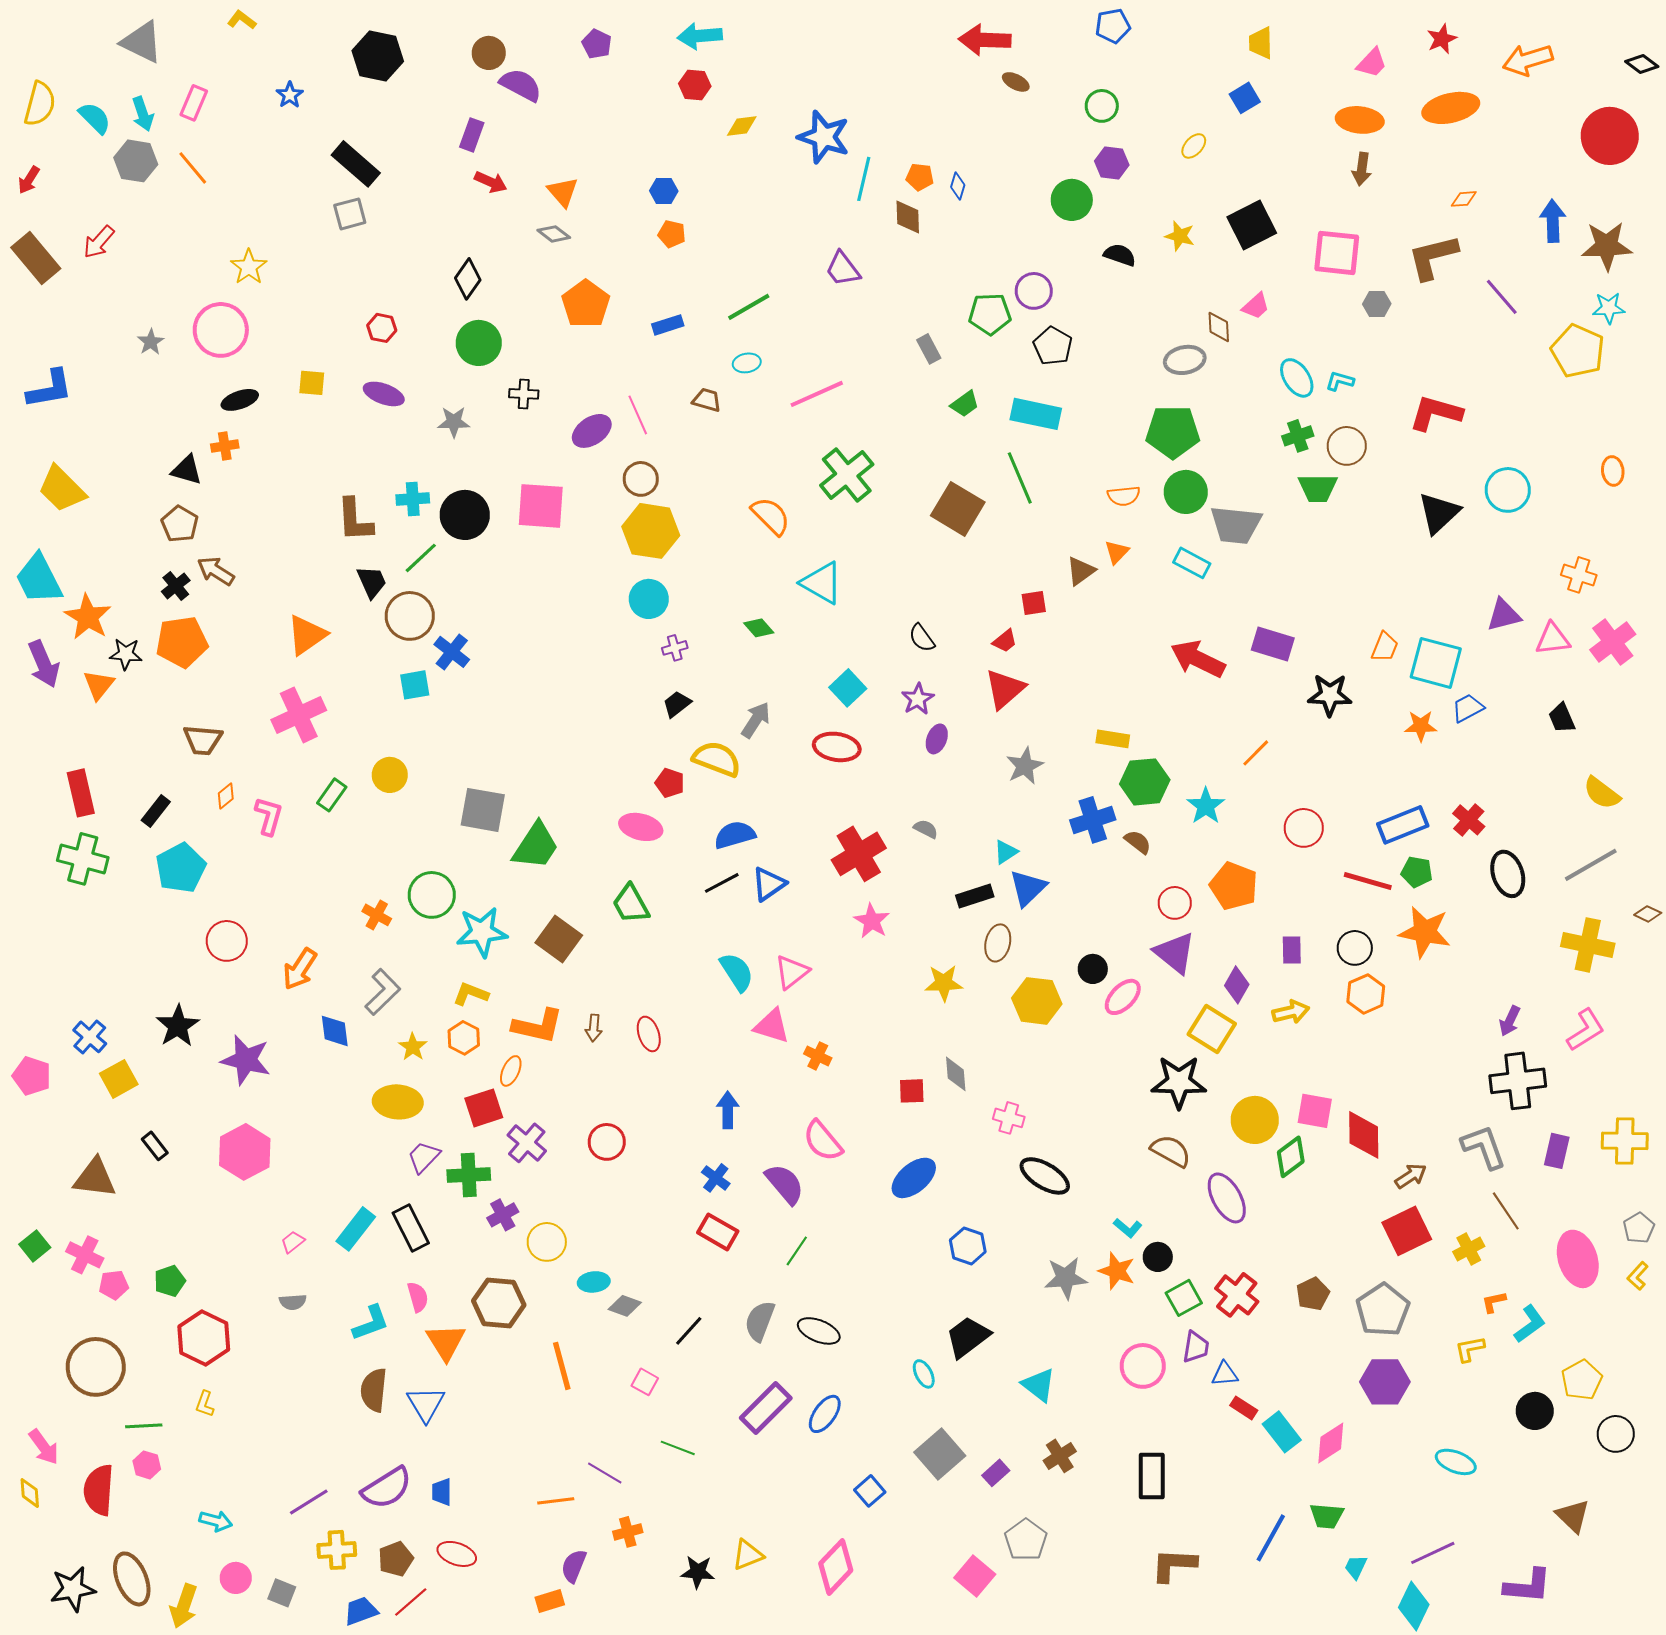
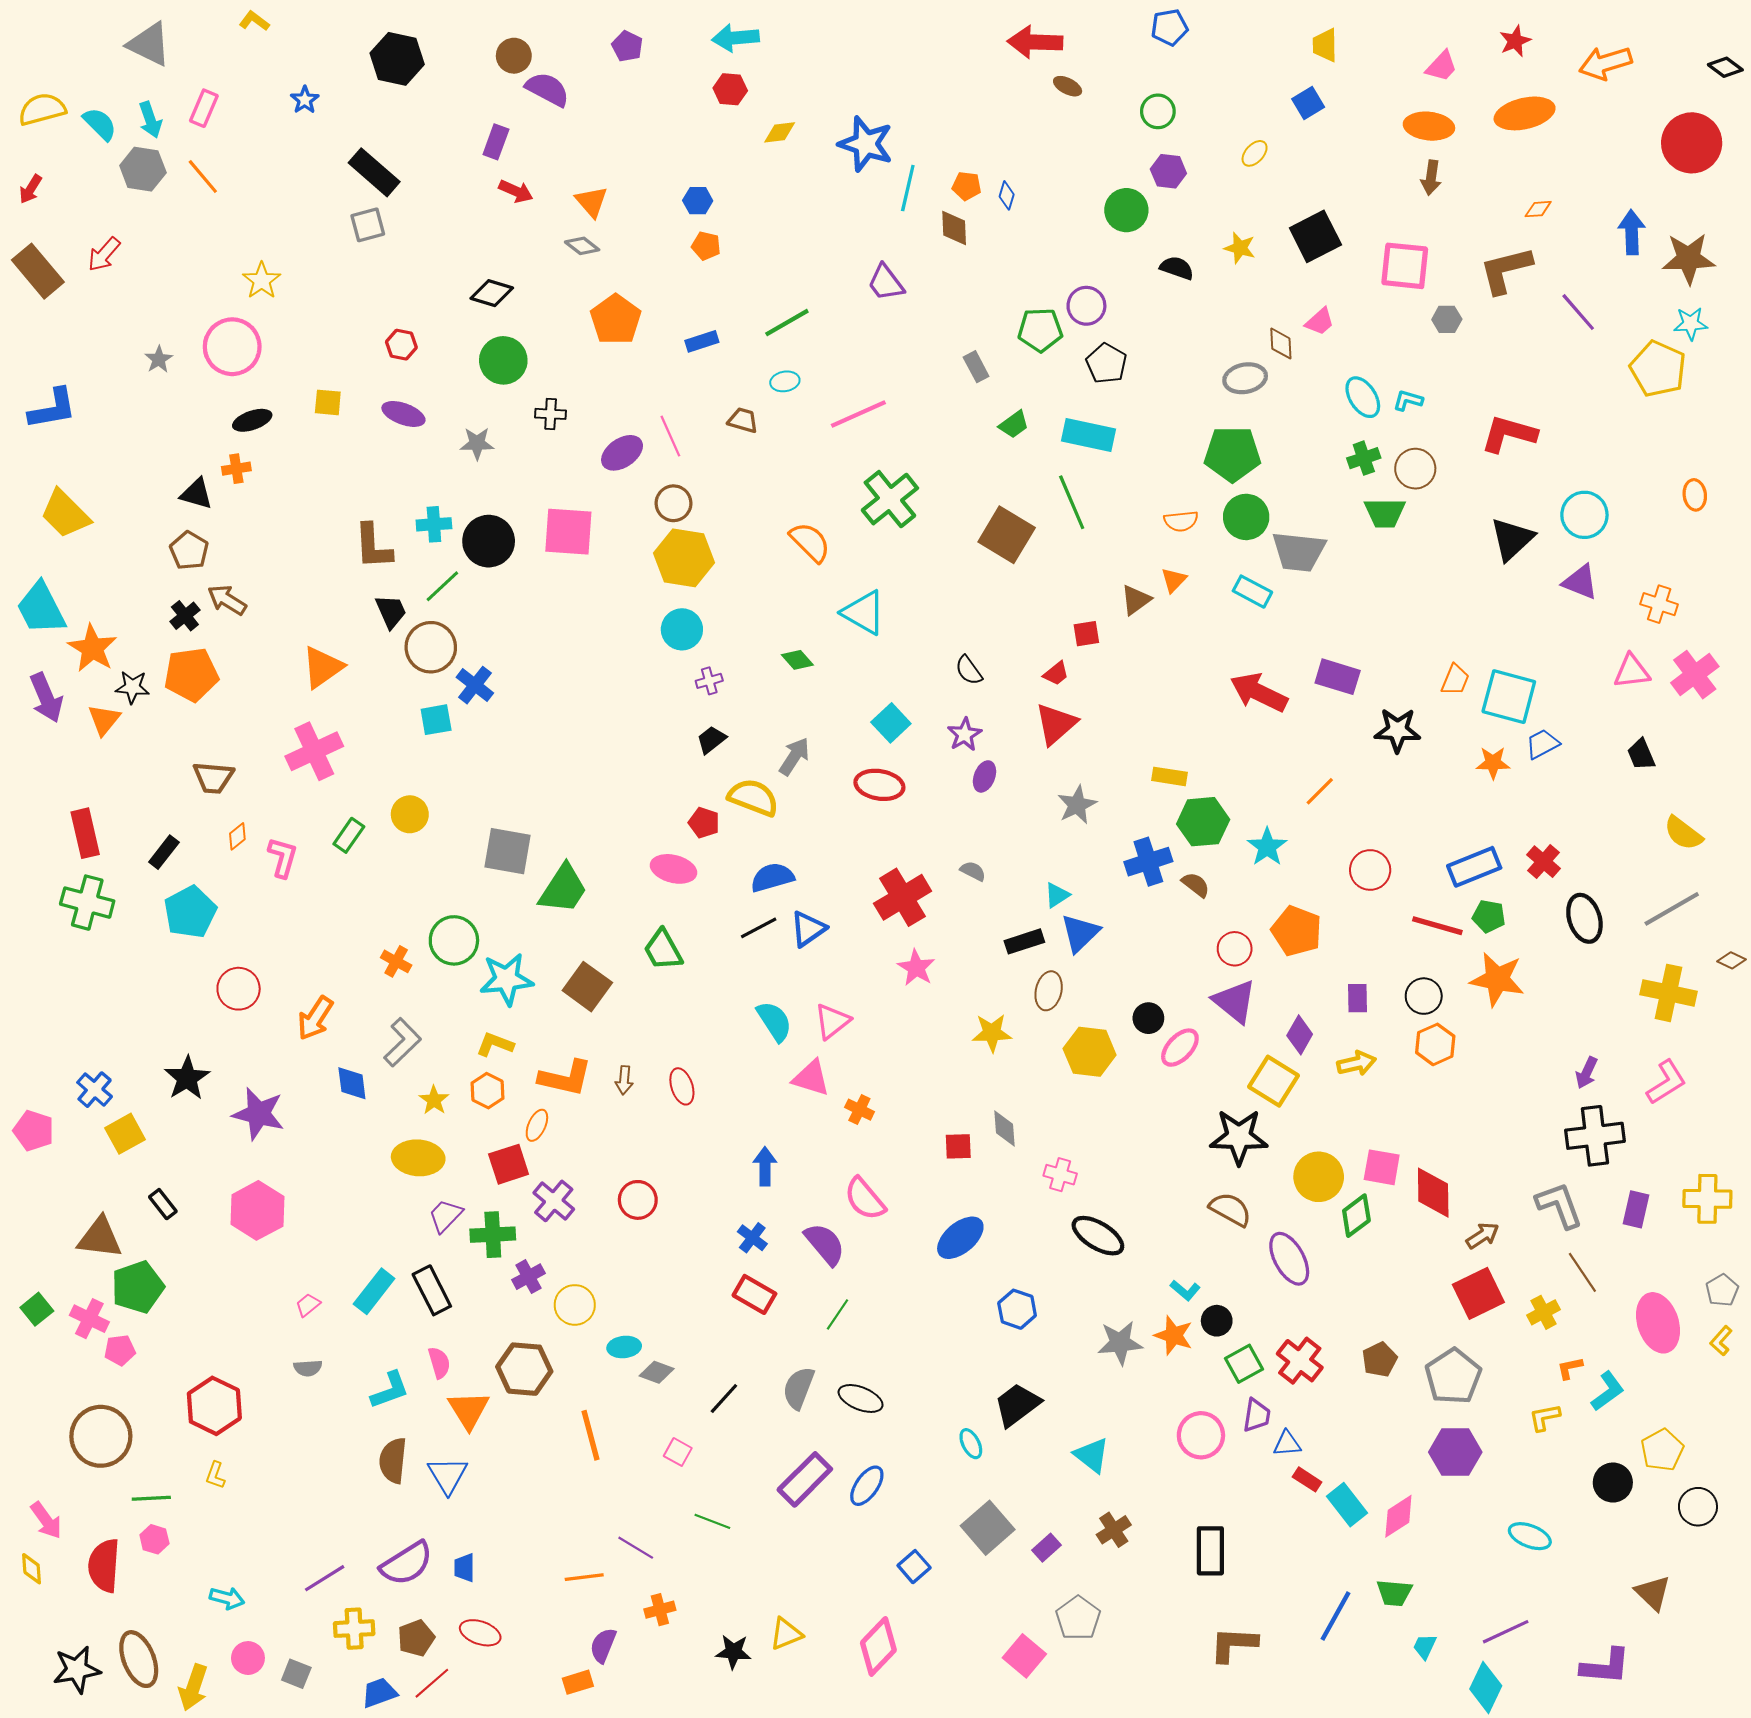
yellow semicircle: (40, 104) -> (42, 109), turned -120
black diamond: (468, 279) -> (492, 293), turned 72
purple triangle: (1504, 615) -> (1580, 582), moved, turned 36
green pentagon: (170, 1281) -> (138, 1287), moved, size x1.6

